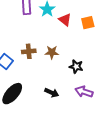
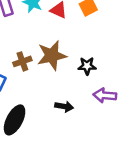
brown star: (52, 52) -> (52, 55), size x1.6

